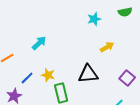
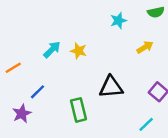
yellow arrow: (107, 47) -> (145, 47), moved
yellow star: (48, 75) -> (79, 51), moved

